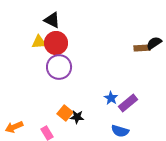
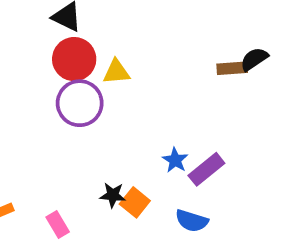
yellow triangle: (39, 42) -> (116, 72), moved
orange square: (65, 113) -> (135, 202), moved

